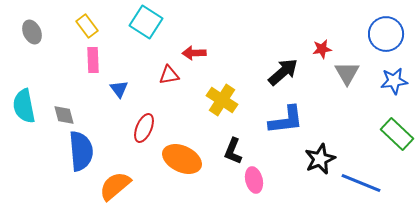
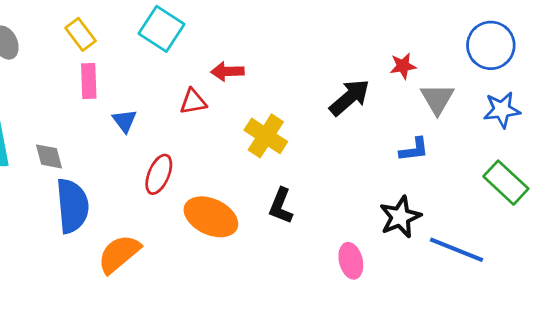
blue L-shape: (286, 120) -> (414, 150), moved, size x0.6
pink ellipse: (254, 180) -> (351, 261), moved

